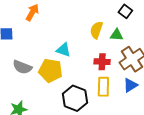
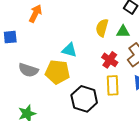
red cross: (102, 62) -> (110, 60), turned 35

